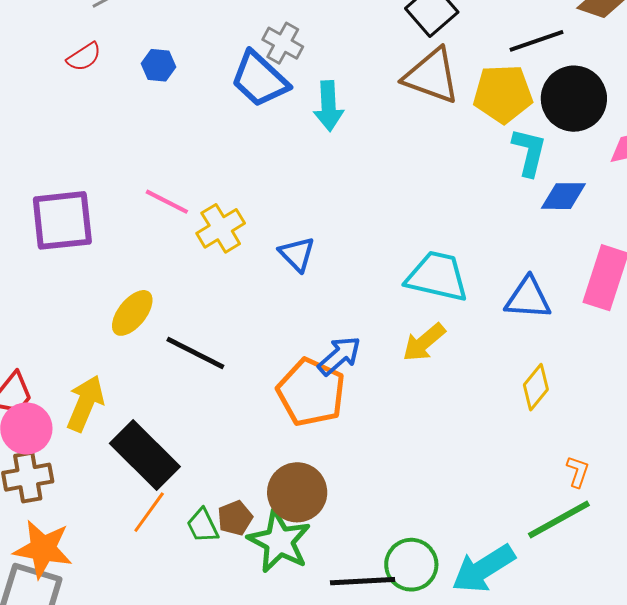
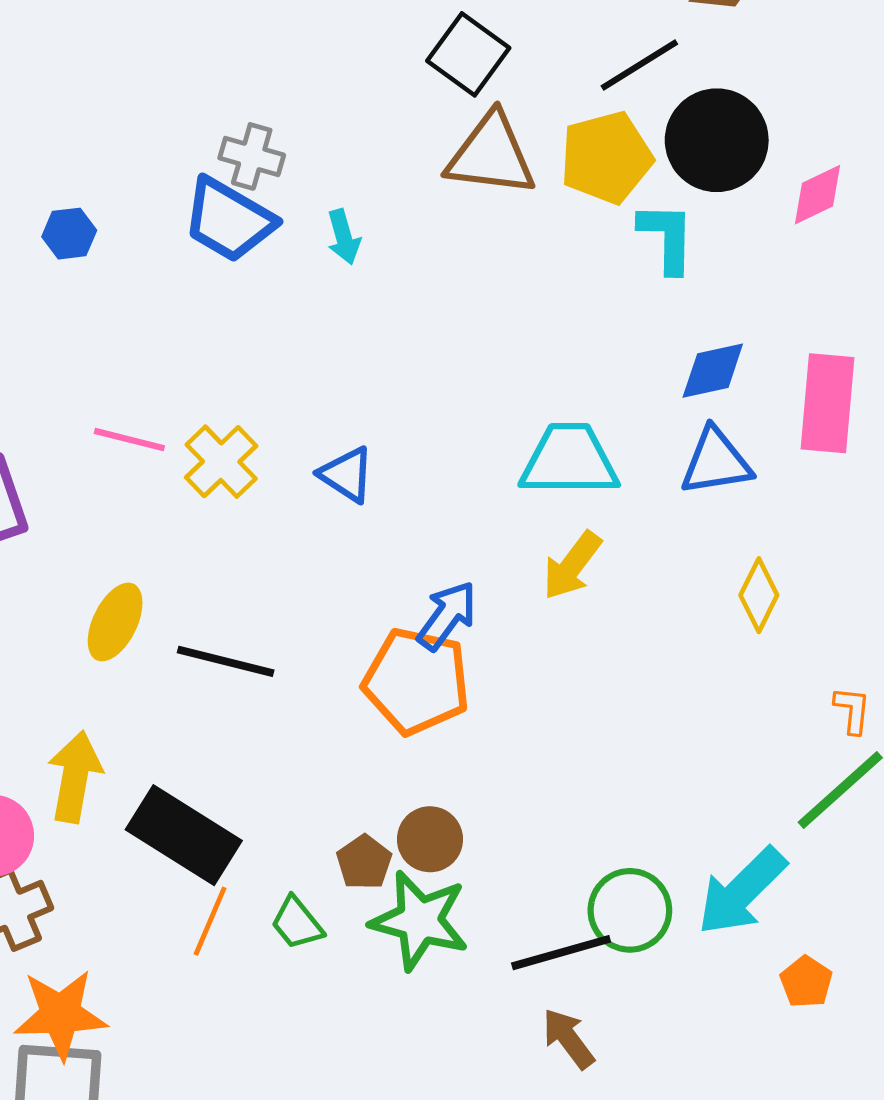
cyan arrow: (329, 106) -> (344, 237), size x0.7
blue diamond: (563, 196) -> (713, 371), moved
brown circle: (297, 492) -> (430, 839), size x0.7
brown pentagon: (235, 518) -> (364, 862), moved

